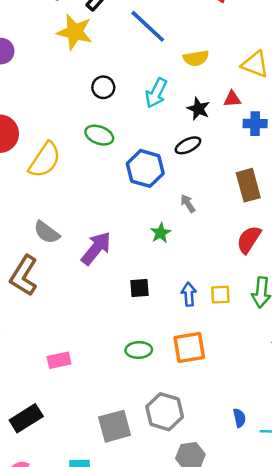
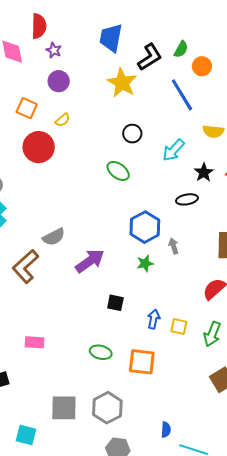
yellow semicircle: (45, 160) -> (62, 120), moved, size x0.5
blue hexagon: (145, 168) -> (145, 227), moved
gray semicircle: (47, 232) -> (54, 237), turned -80

